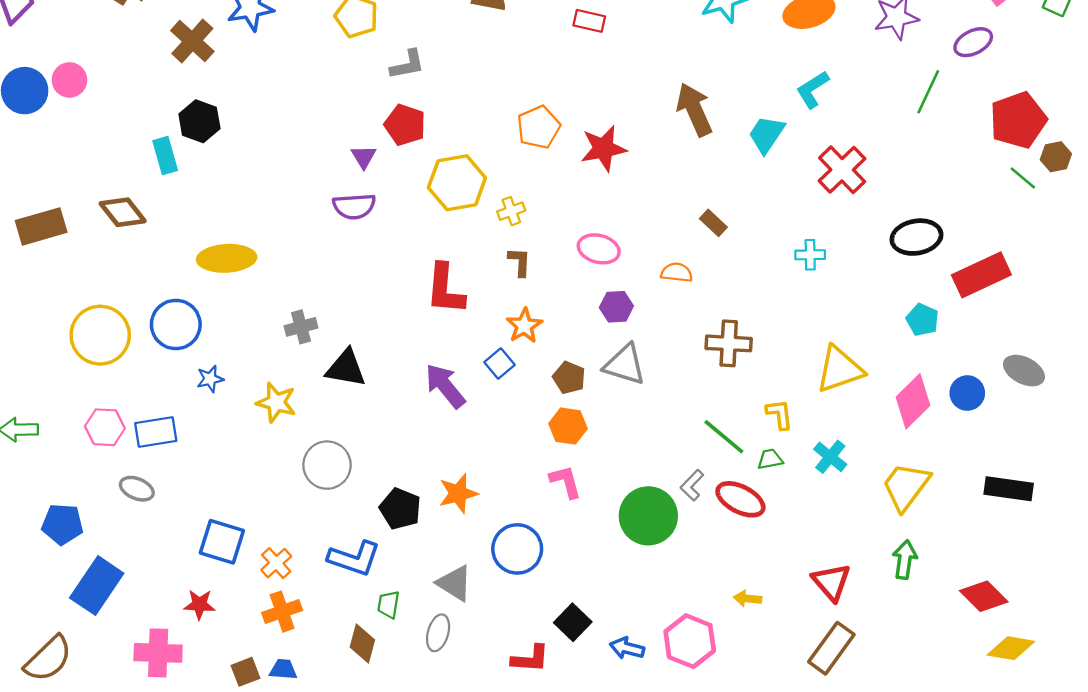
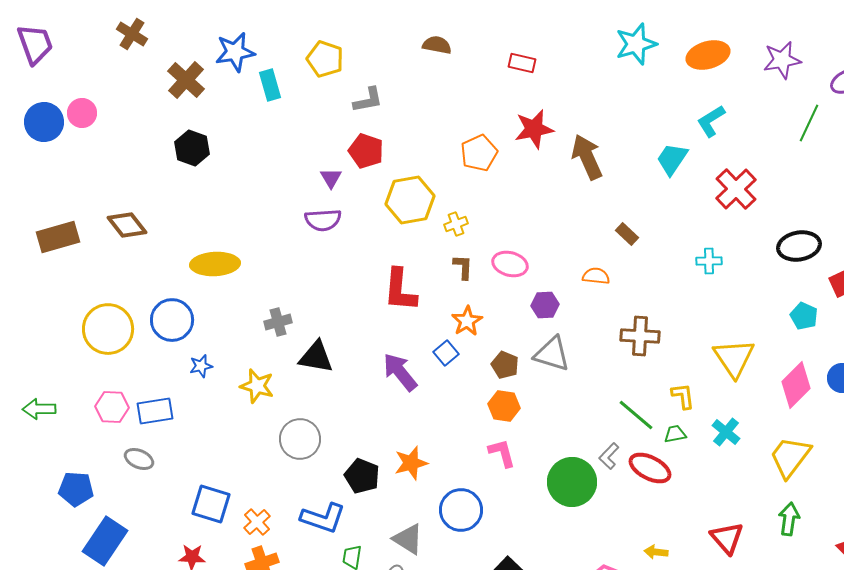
brown arrow: (694, 109) -> (587, 157), moved
red star: (603, 148) -> (534, 129), moved
cyan rectangle: (165, 156) -> (270, 85), moved
pink ellipse: (599, 249) -> (510, 264), moved
yellow triangle: (840, 369) -> (734, 358), turned -45

